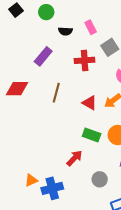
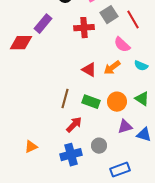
red diamond: (17, 89) -> (21, 43), moved
brown line: (56, 93) -> (65, 99), moved
blue cross: (52, 188) -> (71, 155), moved

